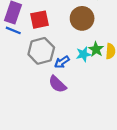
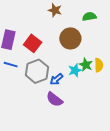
red square: (40, 20) -> (33, 43), turned -36
blue line: (13, 30) -> (11, 65), moved

